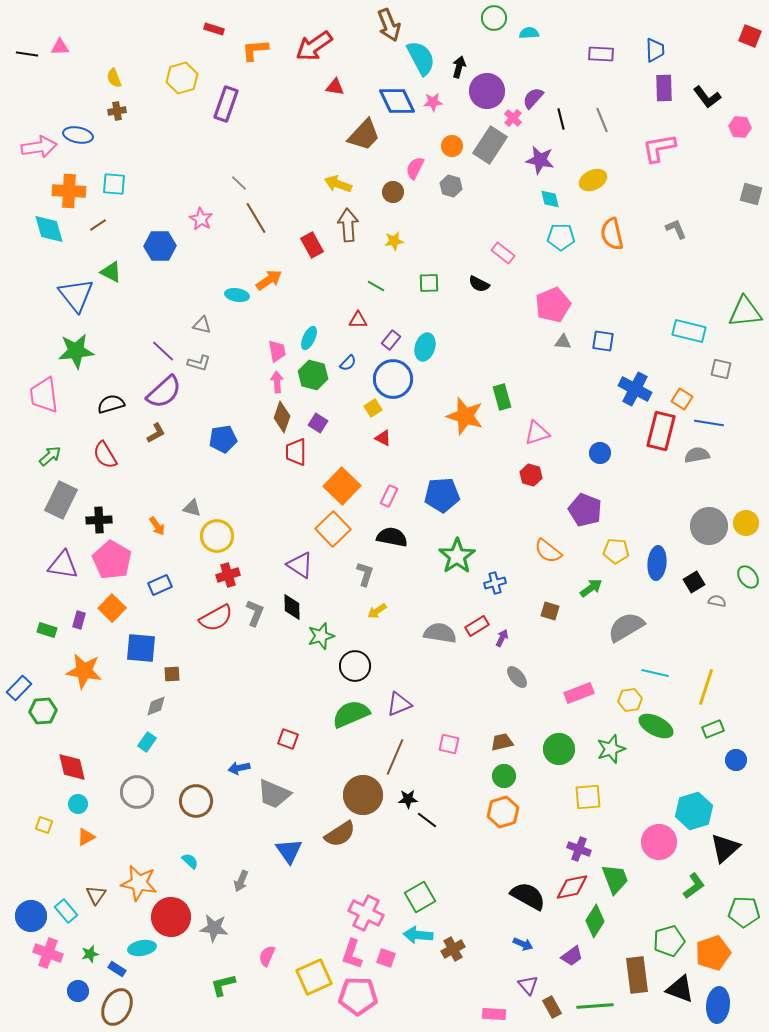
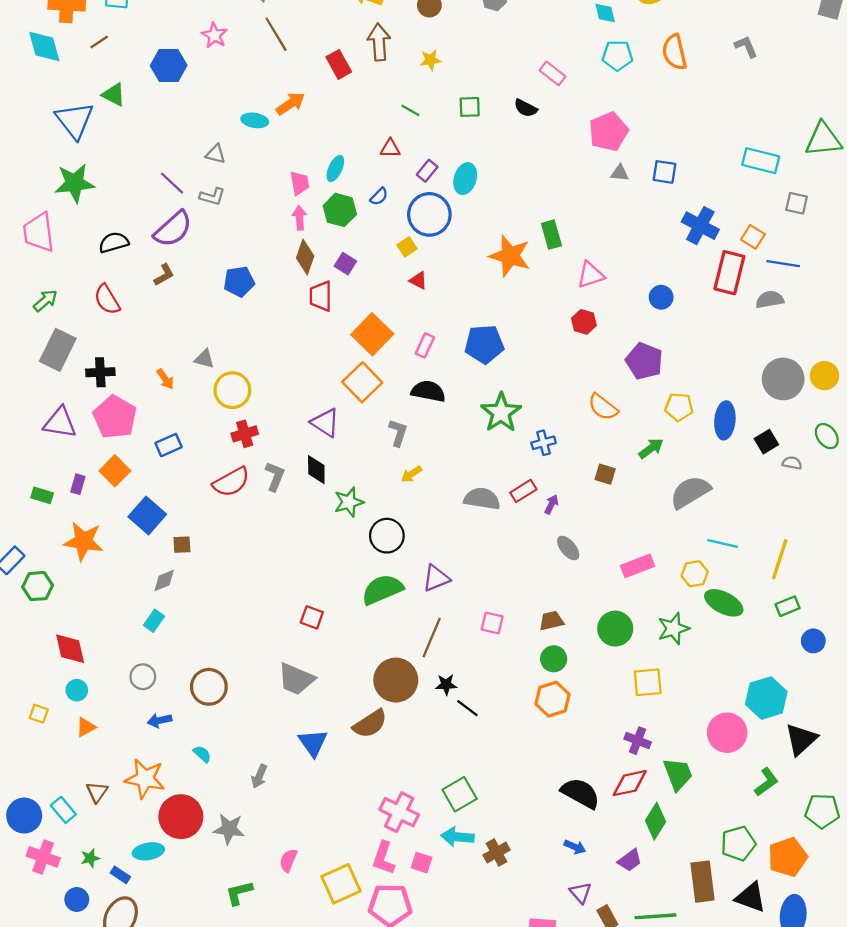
blue square: (141, 648) -> (147, 516), turned 36
blue arrow: (239, 768) -> (160, 720), moved
gray circle: (137, 792) -> (143, 677), size x0.7

